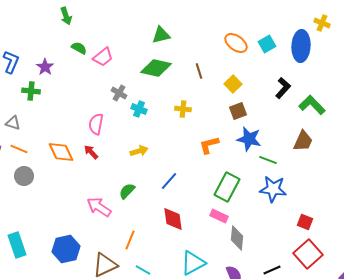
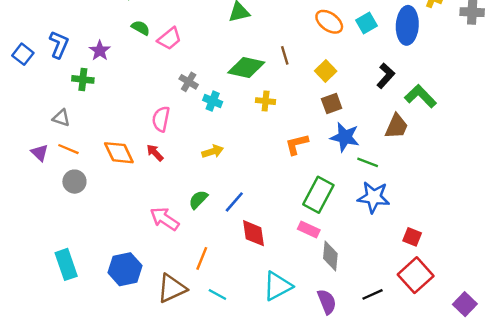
green diamond: (156, 68) -> (246, 67), moved
brown trapezoid: (303, 141) -> (396, 126), moved
blue line: (169, 181) -> (234, 202), moved

